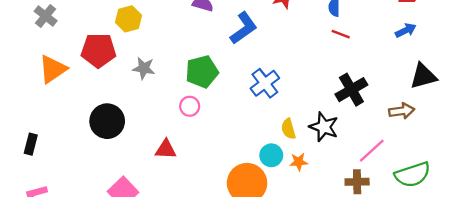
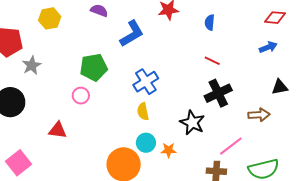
yellow hexagon: (129, 19) -> (50, 18), moved
red line: (341, 34) -> (212, 61), moved
gray star: (144, 68) -> (32, 65), moved, turned 30
black triangle: (423, 76) -> (280, 87), size x0.7
yellow semicircle: (288, 129) -> (143, 111), moved

